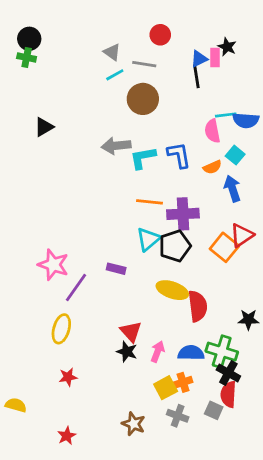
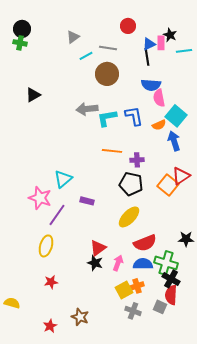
red circle: (160, 35) -> (128, 26), moved
gray triangle: (112, 52) -> (73, 37), moved, turned 48
cyan line: (226, 115) -> (184, 51), moved
blue semicircle: (246, 120) -> (151, 85), moved
cyan square: (235, 155) -> (176, 116), size x1.5
purple cross: (183, 214) -> (137, 160), size x0.6
cyan triangle: (148, 239) -> (63, 179), moved
black pentagon: (175, 246) -> (131, 184), turned 30
yellow ellipse: (172, 290) -> (129, 217), turned -65
red semicircle: (198, 306) -> (145, 243), moved, turned 75
red triangle: (131, 332) -> (98, 248), turned 36
brown star: (134, 424) -> (80, 317), moved

